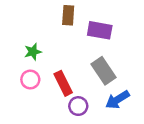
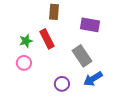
purple rectangle: (100, 30) -> (90, 25), moved
red rectangle: (63, 83) -> (47, 39), moved

